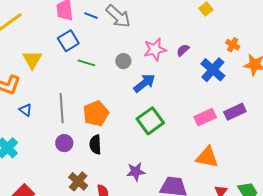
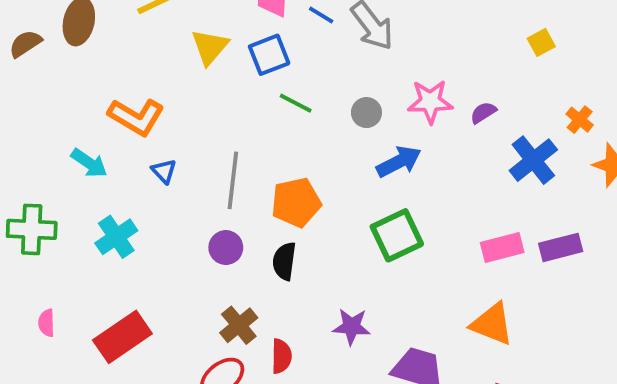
yellow triangle: (32, 60) -> (210, 47), moved

